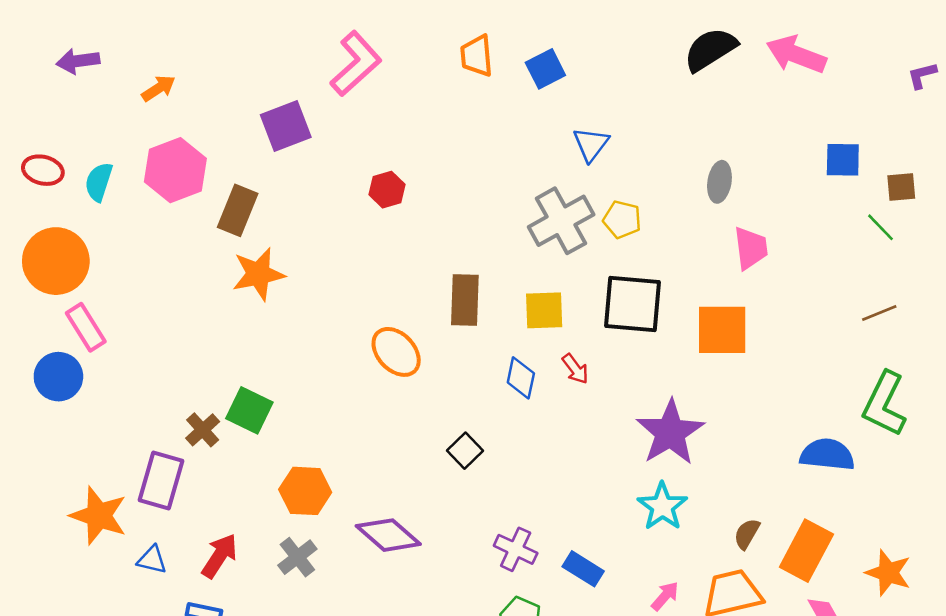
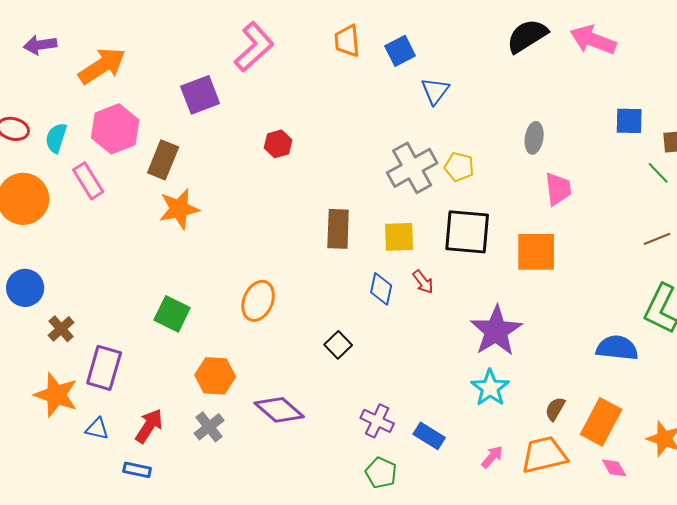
orange arrow: (158, 88) -> (102, 66), size x1.8
blue triangle: (591, 144) -> (435, 91), moved
pink rectangle: (86, 327) -> (88, 181), moved
orange ellipse: (396, 352) -> (258, 301), moved, turned 66
brown cross: (203, 430) -> (61, 329), moved

